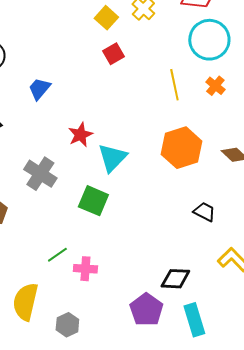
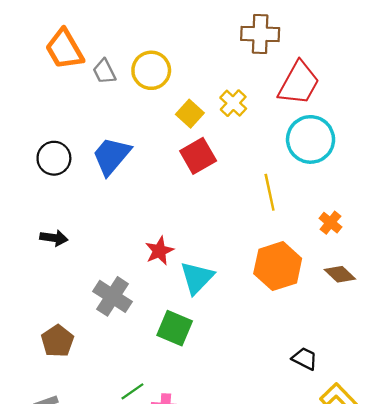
red square: (113, 54) -> (198, 156), size x1.4
orange cross: (215, 86) -> (330, 223), moved
blue trapezoid: (39, 89) -> (111, 156), moved, size x1.5
black trapezoid: (204, 212) -> (305, 359), moved

